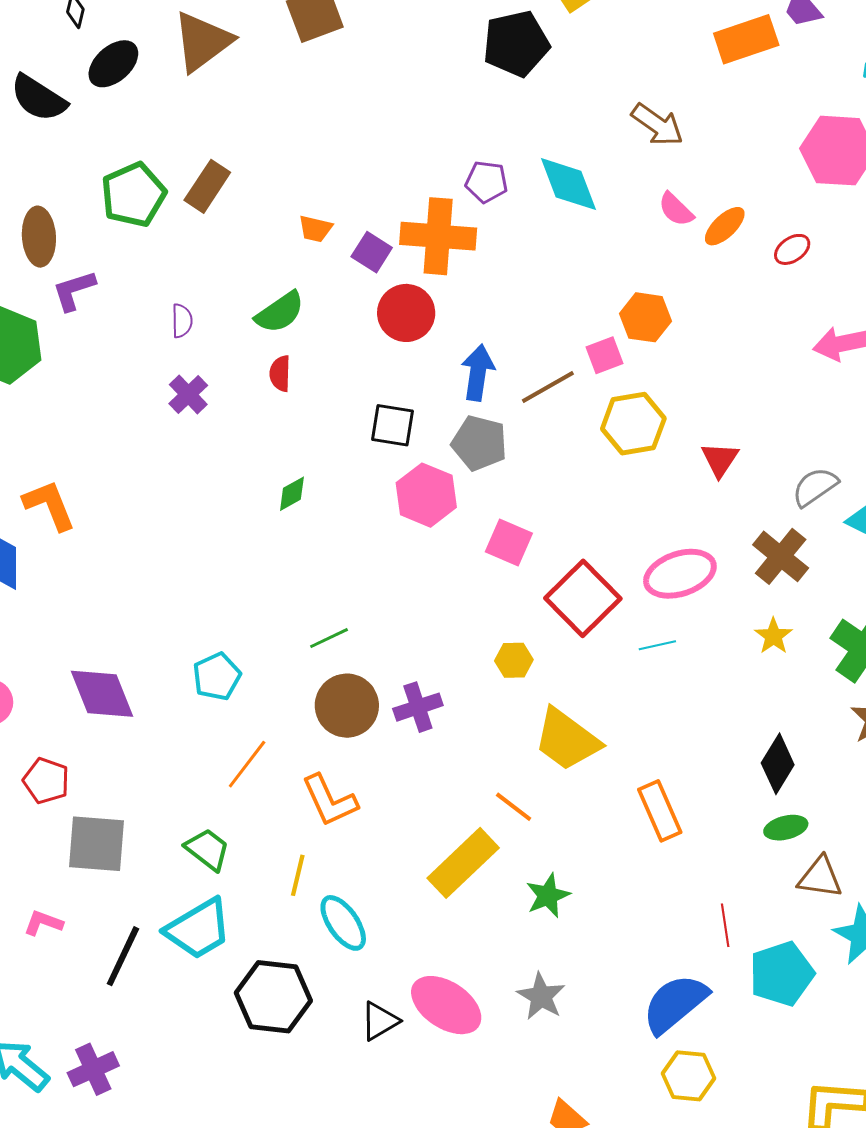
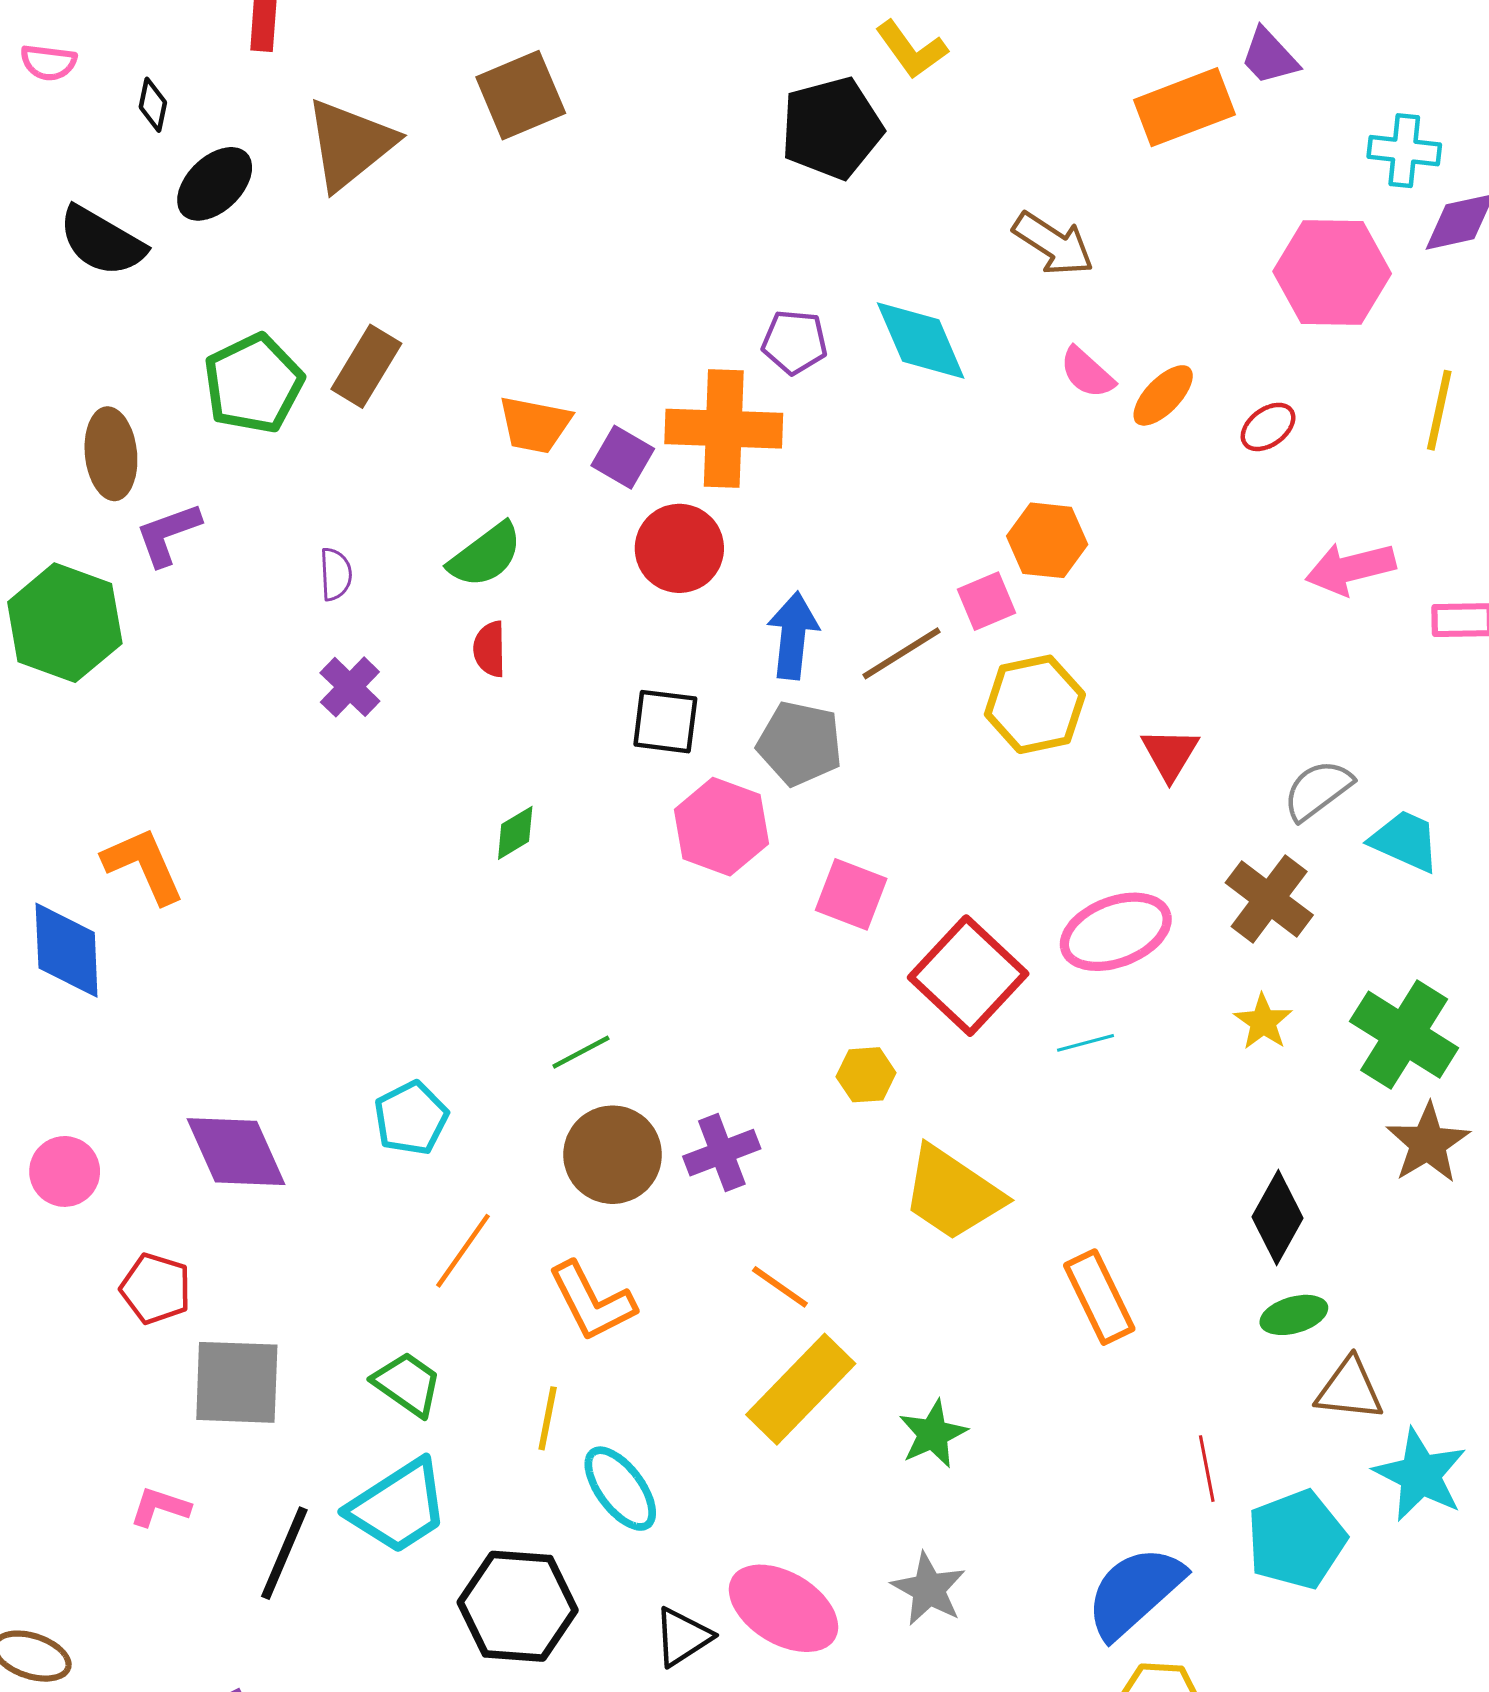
orange trapezoid: (315, 229) -> (535, 425), size x1.4
orange line: (514, 807) -> (780, 1287), moved

